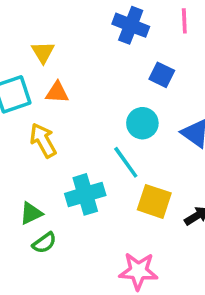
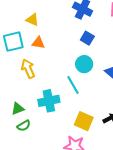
yellow triangle: (43, 52) -> (32, 20), turned -40
blue square: (162, 75) -> (87, 38), moved
yellow square: (154, 201) -> (84, 121), moved

